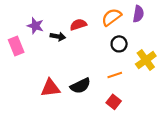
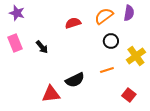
purple star: (35, 26) -> (17, 13), moved
black arrow: (58, 36) -> (42, 47), moved, turned 40
red triangle: (50, 88) -> (51, 94), moved
red square: (114, 102) -> (129, 95), moved

